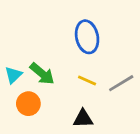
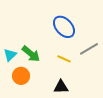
blue ellipse: (87, 37) -> (64, 27), turned -30
gray line: (121, 83) -> (89, 49), moved

